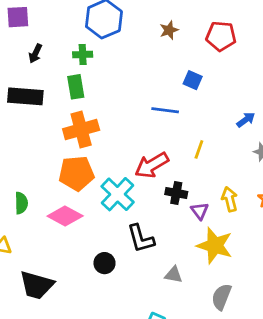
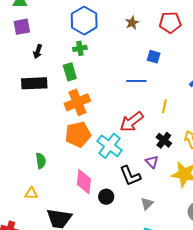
green cross: (83, 55) -> (80, 48), moved
black cross: (176, 193) -> (164, 140), moved, turned 35
purple triangle: (200, 211) -> (152, 162), moved
pink diamond: (65, 216) -> (84, 182), moved, turned 75
gray triangle: (174, 275) -> (147, 204), moved, turned -48

